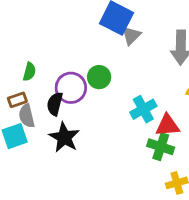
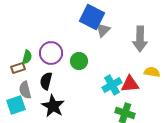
purple circle: (71, 88) -> (51, 53), moved
brown rectangle: (17, 100) -> (18, 68), moved
red triangle: (167, 125) -> (130, 84), moved

